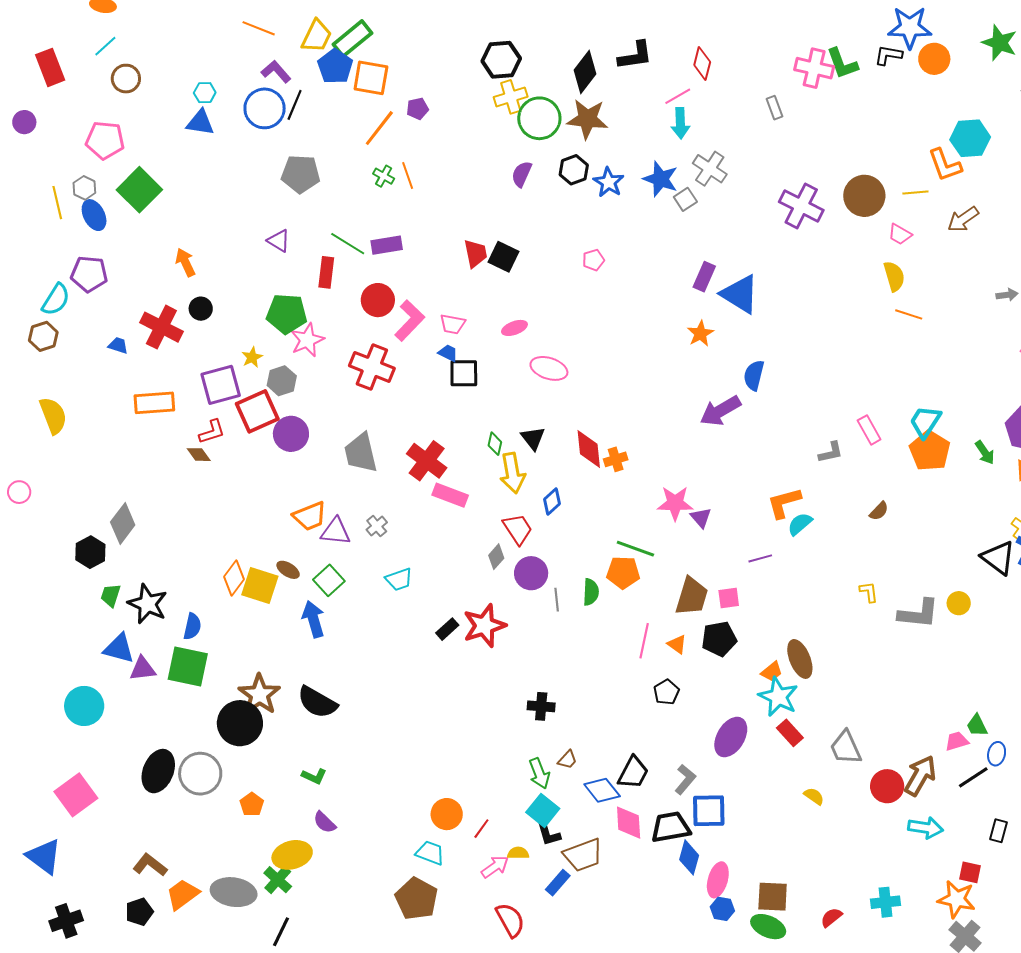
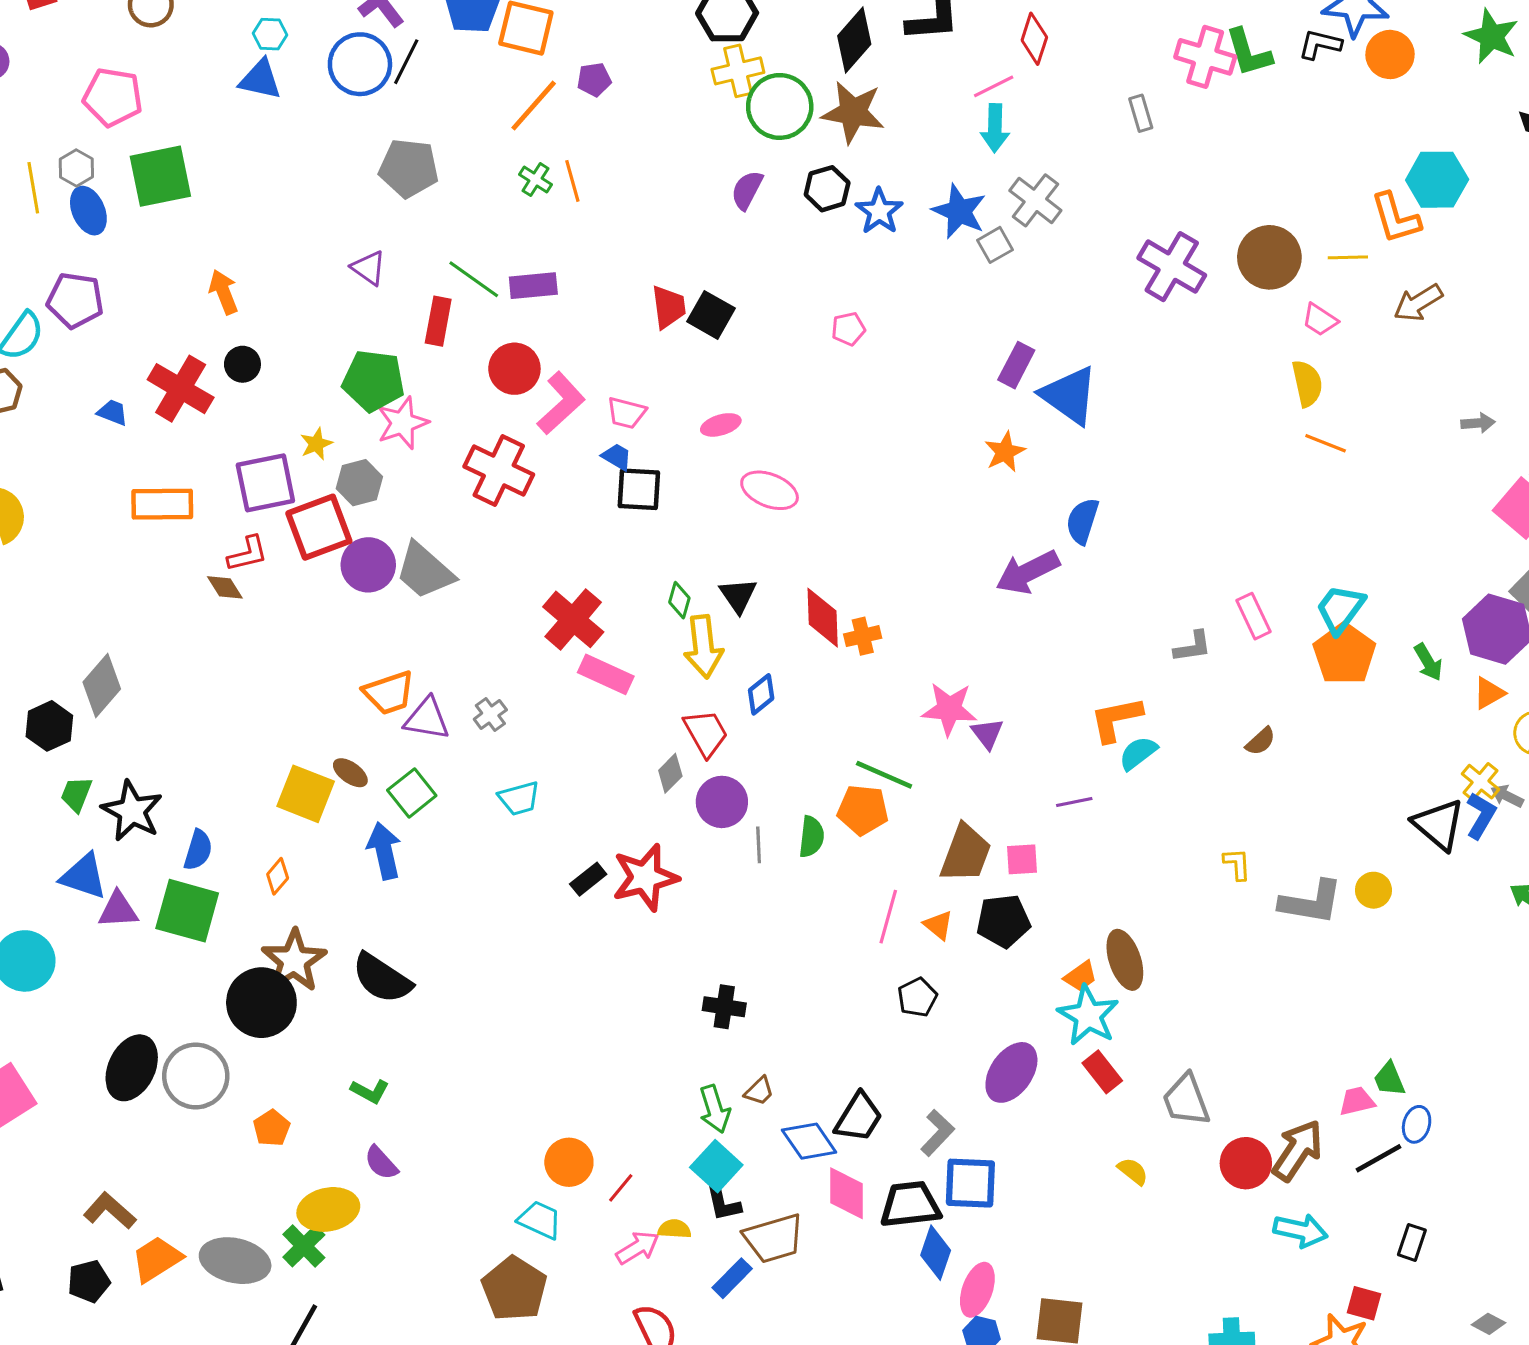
green square: (139, 190) -> (160, 176), turned 30
gray trapezoid: (361, 453) -> (425, 571), moved, turned -39
orange diamond: (234, 578) -> (278, 876), moved, size x0.7

